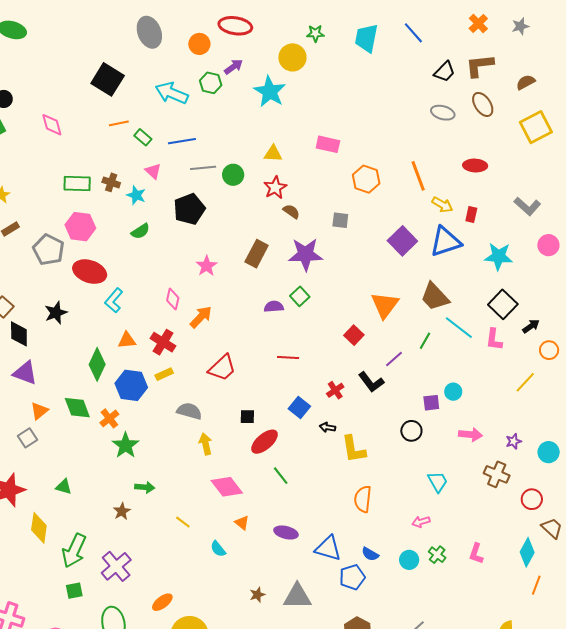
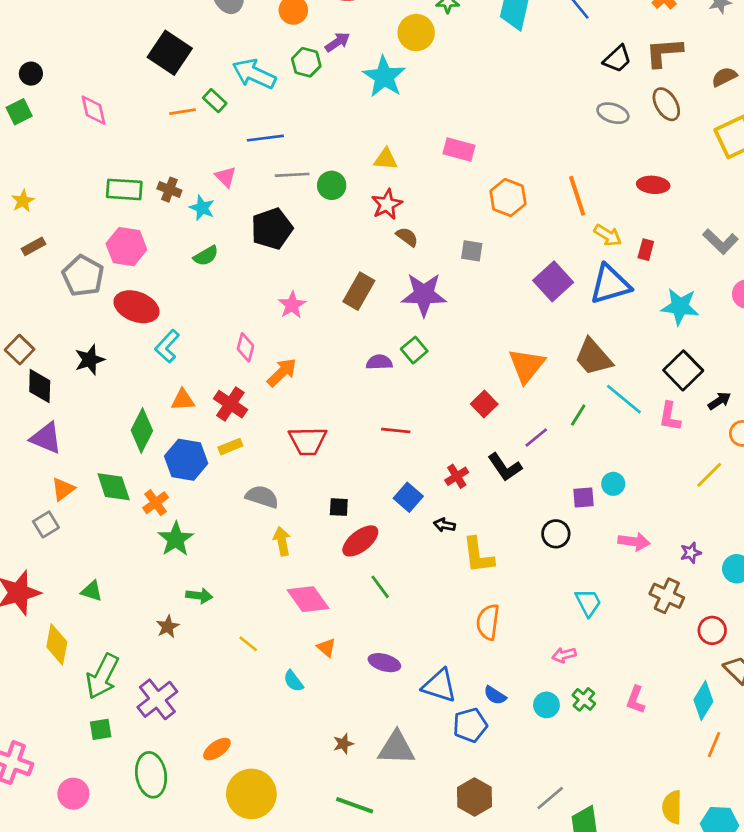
green rectangle: (143, 137) -> (215, 101), moved
red trapezoid: (222, 368) -> (308, 441), turned 40

